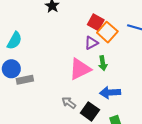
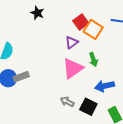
red square: (96, 22) -> (81, 22), turned 35
purple triangle: (91, 43) -> (72, 42), moved
gray rectangle: (25, 80) -> (21, 77), moved

